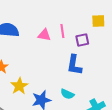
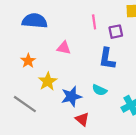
pink triangle: (44, 35) -> (64, 48), moved

